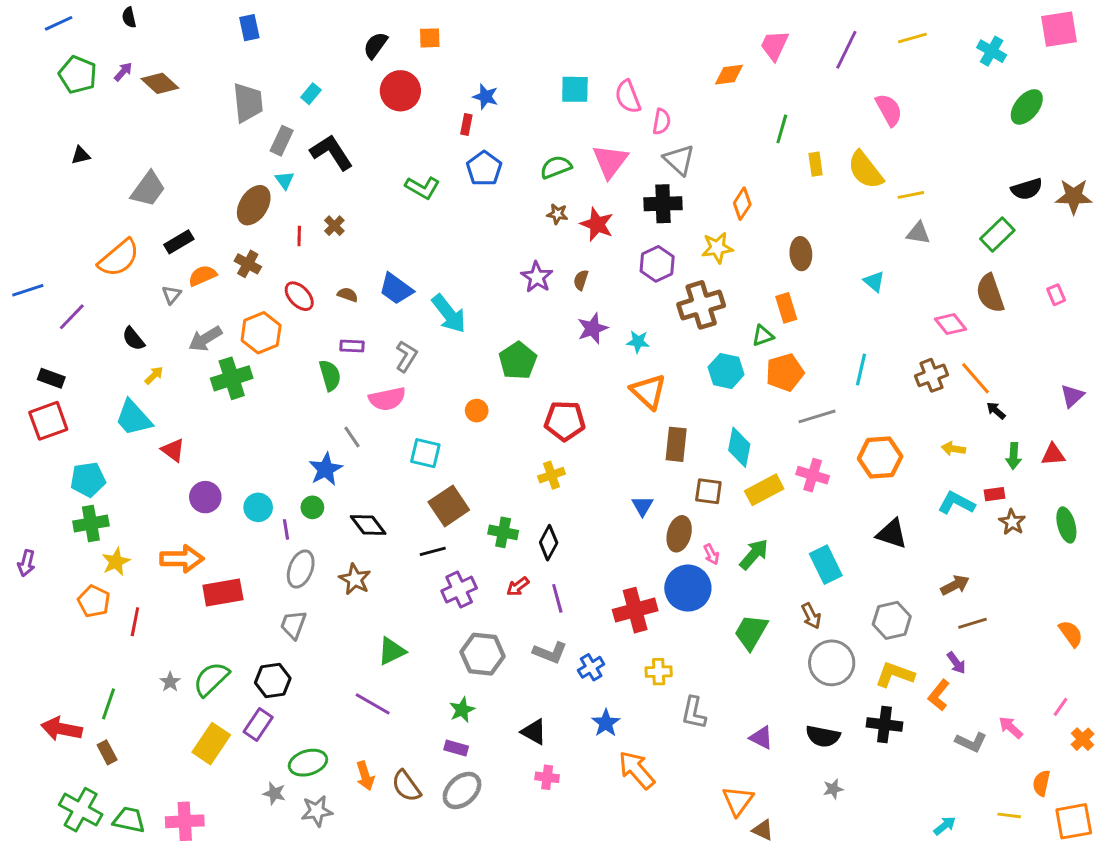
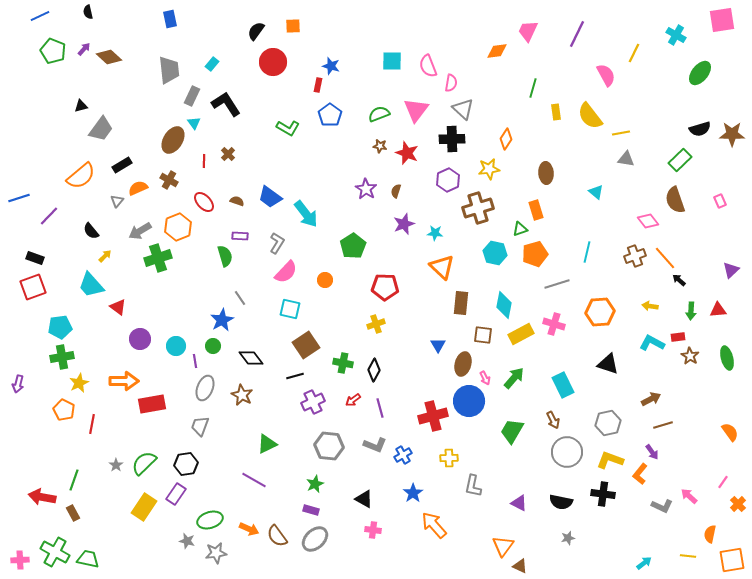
yellow line: (912, 38) -> (634, 53), moved, turned -48
black triangle: (81, 155) -> (81, 106), moved
pink semicircle: (387, 399) -> (286, 272), moved, turned -35
orange arrow: (365, 776) -> (249, 529), turned -48
pink cross: (185, 821) -> (20, 560), moved, size x0.7

